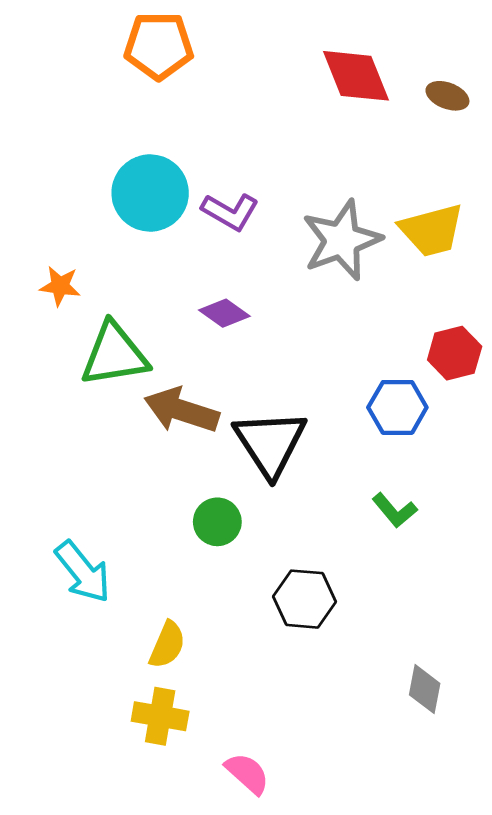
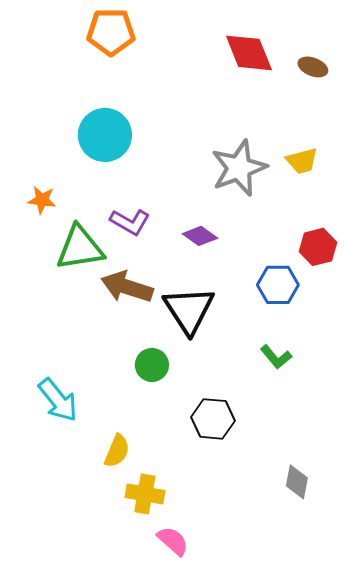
purple L-shape: (230, 212) -> (130, 222), moved
yellow trapezoid: (432, 230) -> (302, 161), size x0.7
purple diamond: (224, 313) -> (200, 236), moved
yellow cross: (160, 716) -> (145, 494), moved

